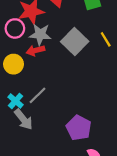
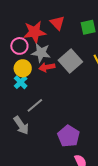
red arrow: (35, 50) -> (47, 67), moved
yellow circle: (13, 64) -> (23, 68), moved
cyan cross: (16, 101) -> (21, 82), moved

